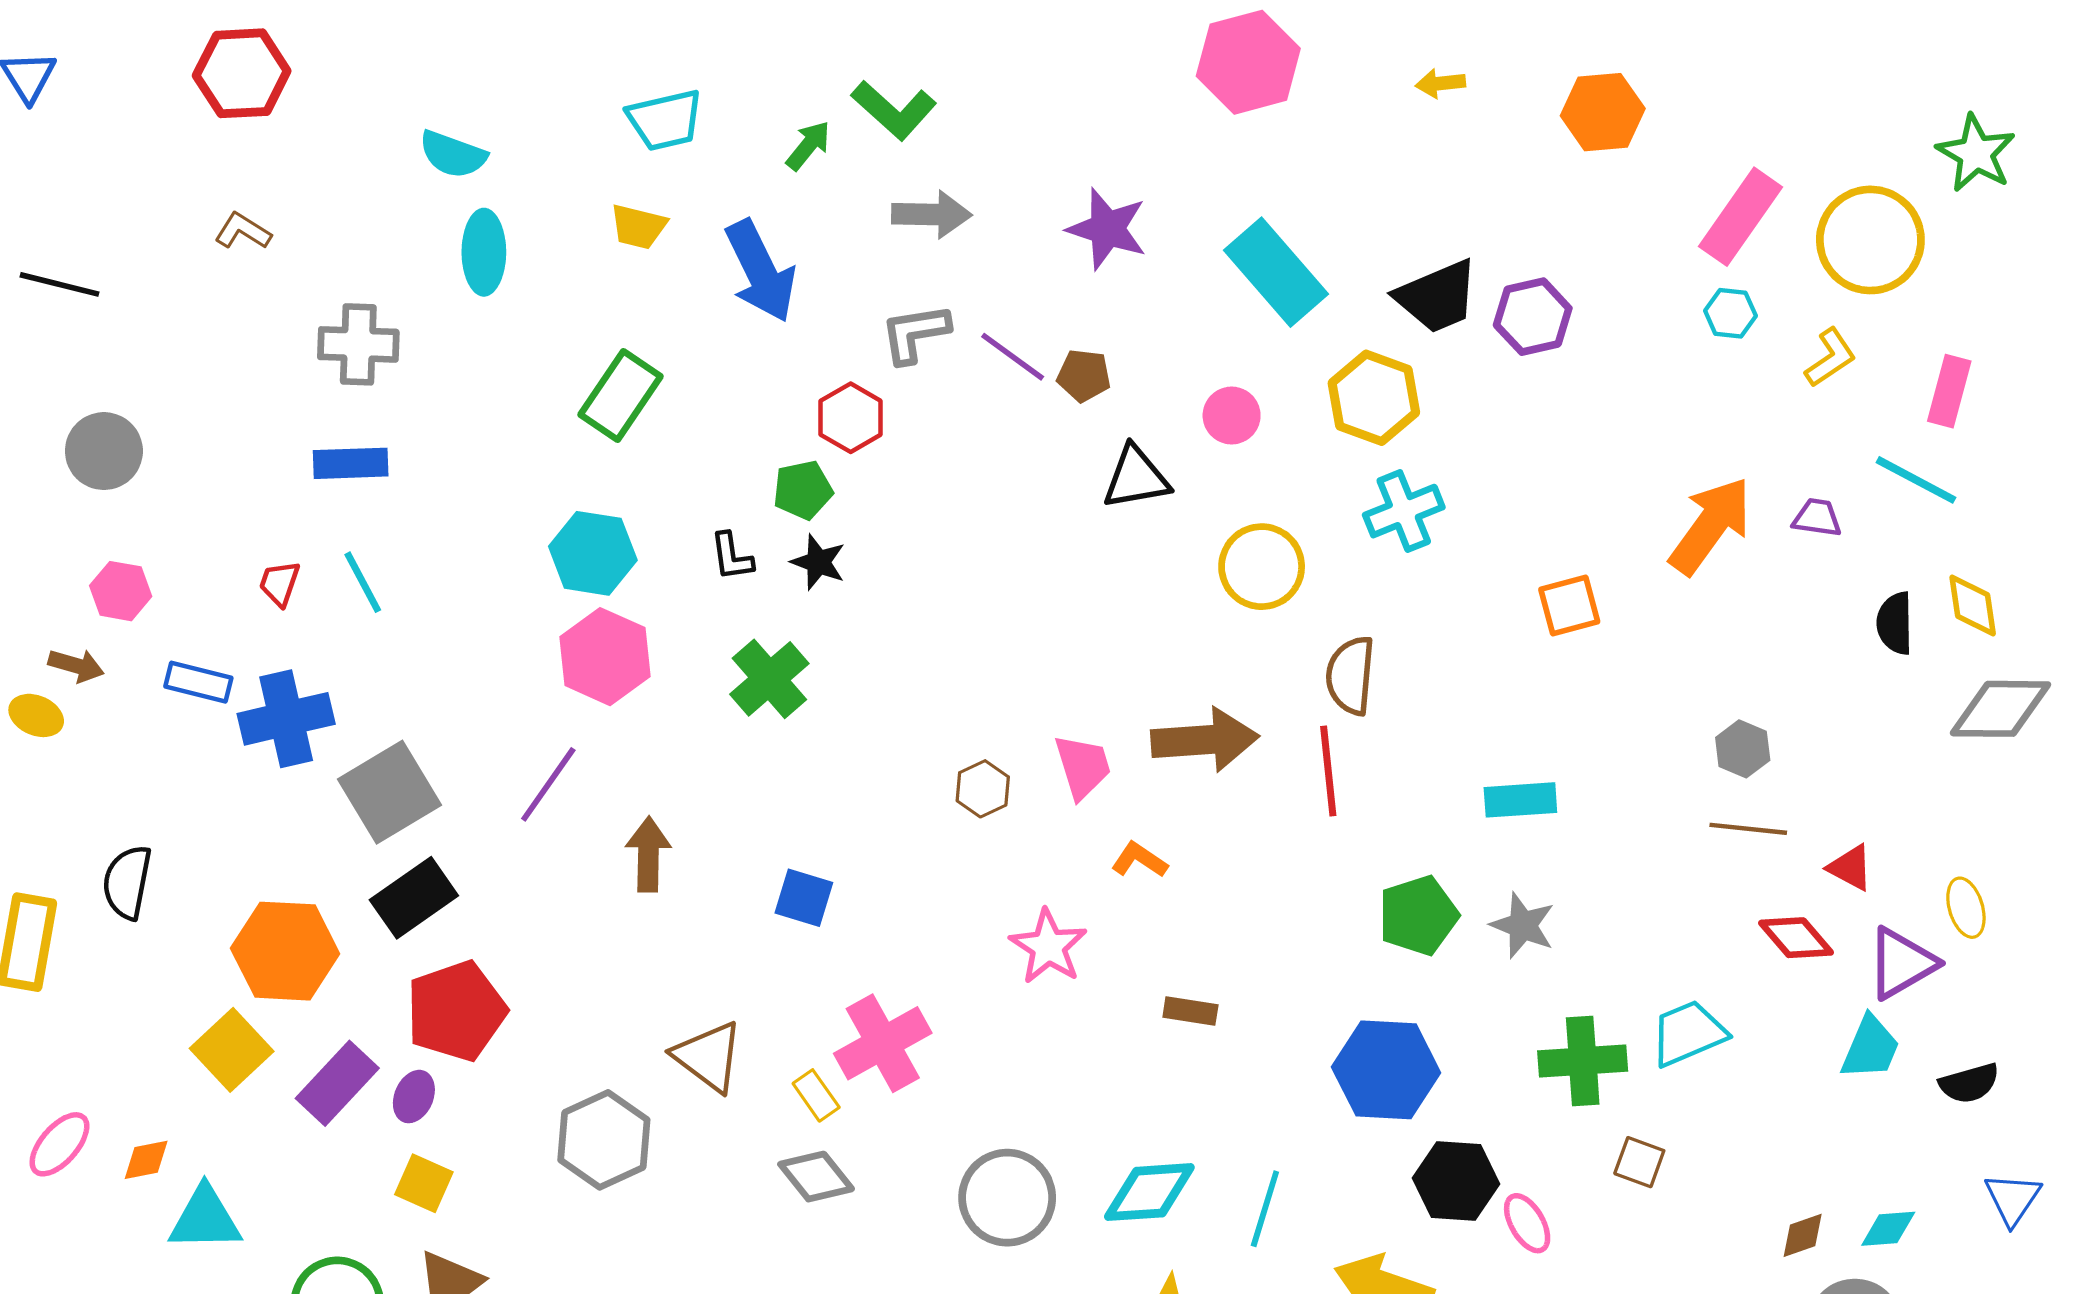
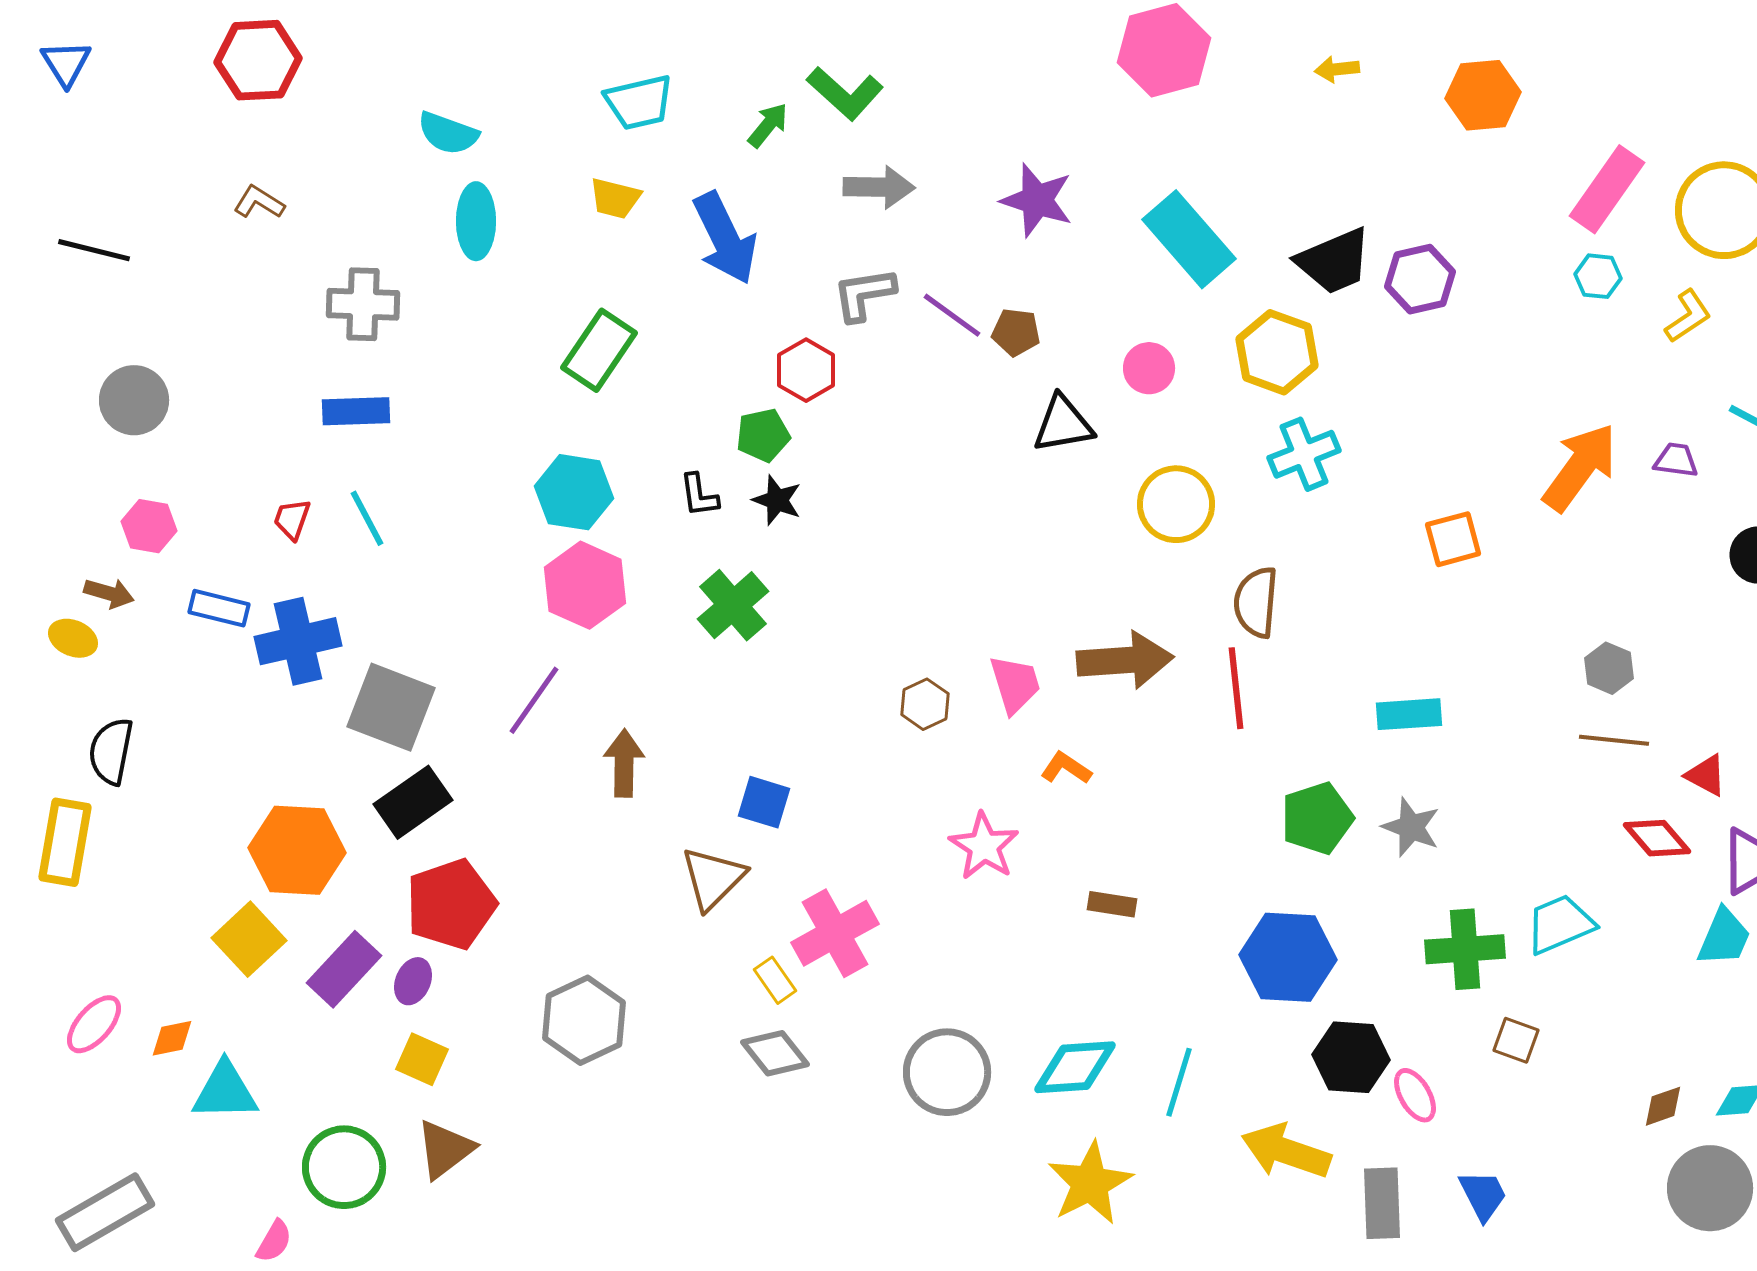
gray square: (389, 792) -> (391, 707), turned -38
black semicircle: (127, 882) -> (111, 751), moved
brown triangle: (708, 1057) -> (713, 878), moved, turned 38

